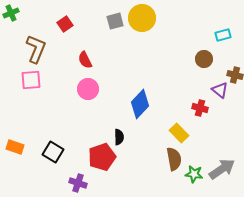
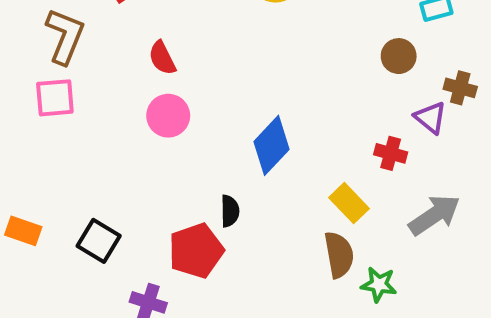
gray arrow: (222, 169) -> (434, 215), moved

